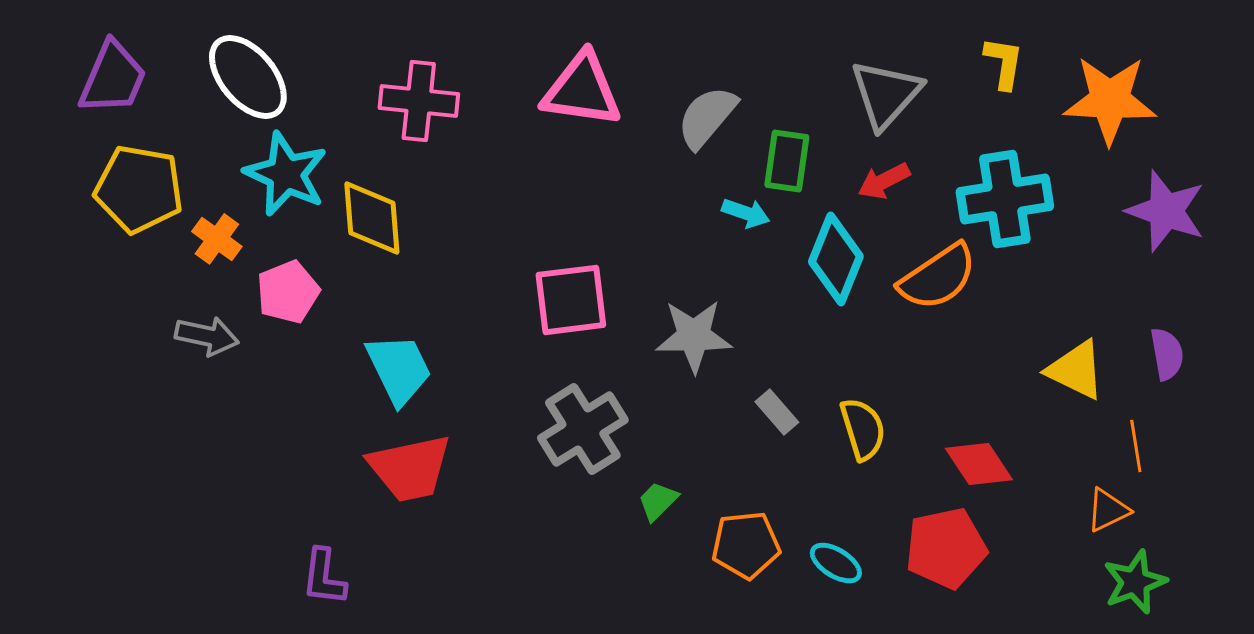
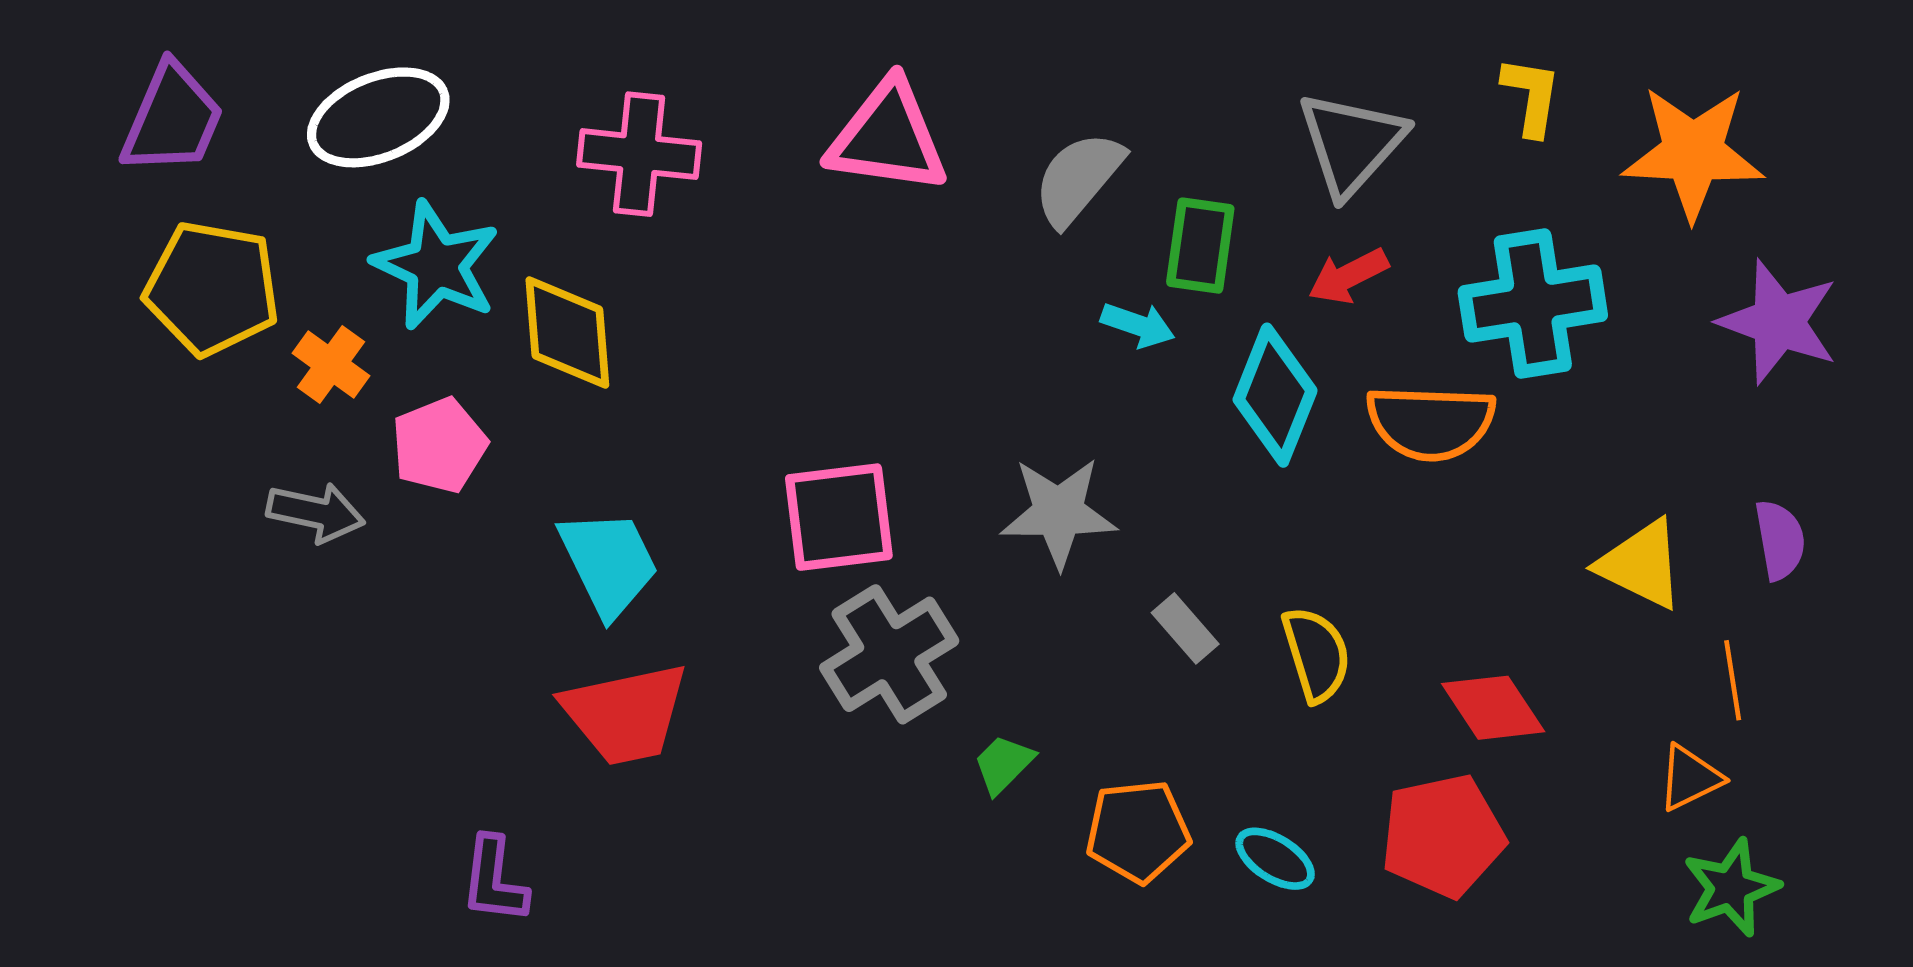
white ellipse: (248, 77) -> (378, 117), turned -72
orange semicircle: (938, 277) -> (1431, 422), turned 36
pink square: (571, 300) -> (839, 517), moved

